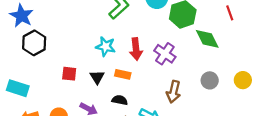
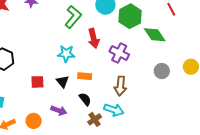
red arrow: (136, 49) -> (94, 38), moved
brown arrow: (174, 92) -> (120, 86), moved
black semicircle: (120, 100) -> (85, 99), turned 48

